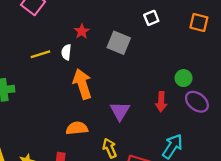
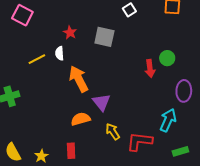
red arrow: (161, 102) -> (150, 68), moved
purple ellipse: (197, 102) -> (184, 91), moved, turned 65
purple triangle: (120, 111) -> (101, 102), moved

